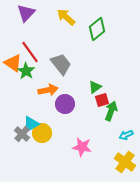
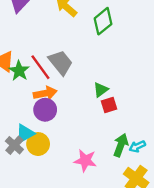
red line: (30, 52) -> (40, 67), moved
purple circle: (65, 104) -> (45, 110), moved
green arrow: (111, 111) -> (121, 145), moved

